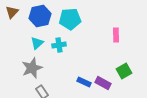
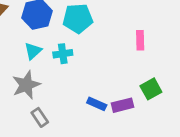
purple rectangle: (103, 83) -> (122, 105), turned -42

